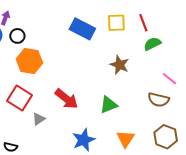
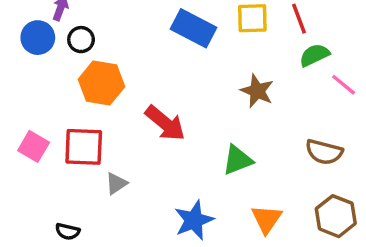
pink line: (169, 79) -> (344, 85), moved
red square: (19, 98) -> (84, 147), turned -30
red arrow: (66, 99) -> (165, 123), moved

